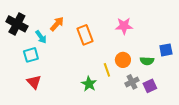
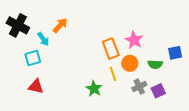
pink star: (124, 26) -> (134, 40), moved, turned 30
orange rectangle: (85, 35) -> (111, 49), moved
red triangle: (34, 82) -> (36, 87), turned -35

